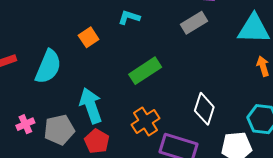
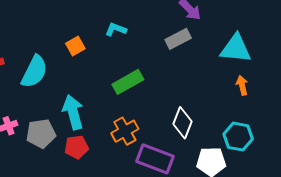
red pentagon: (97, 141) -> (76, 147), turned 30

